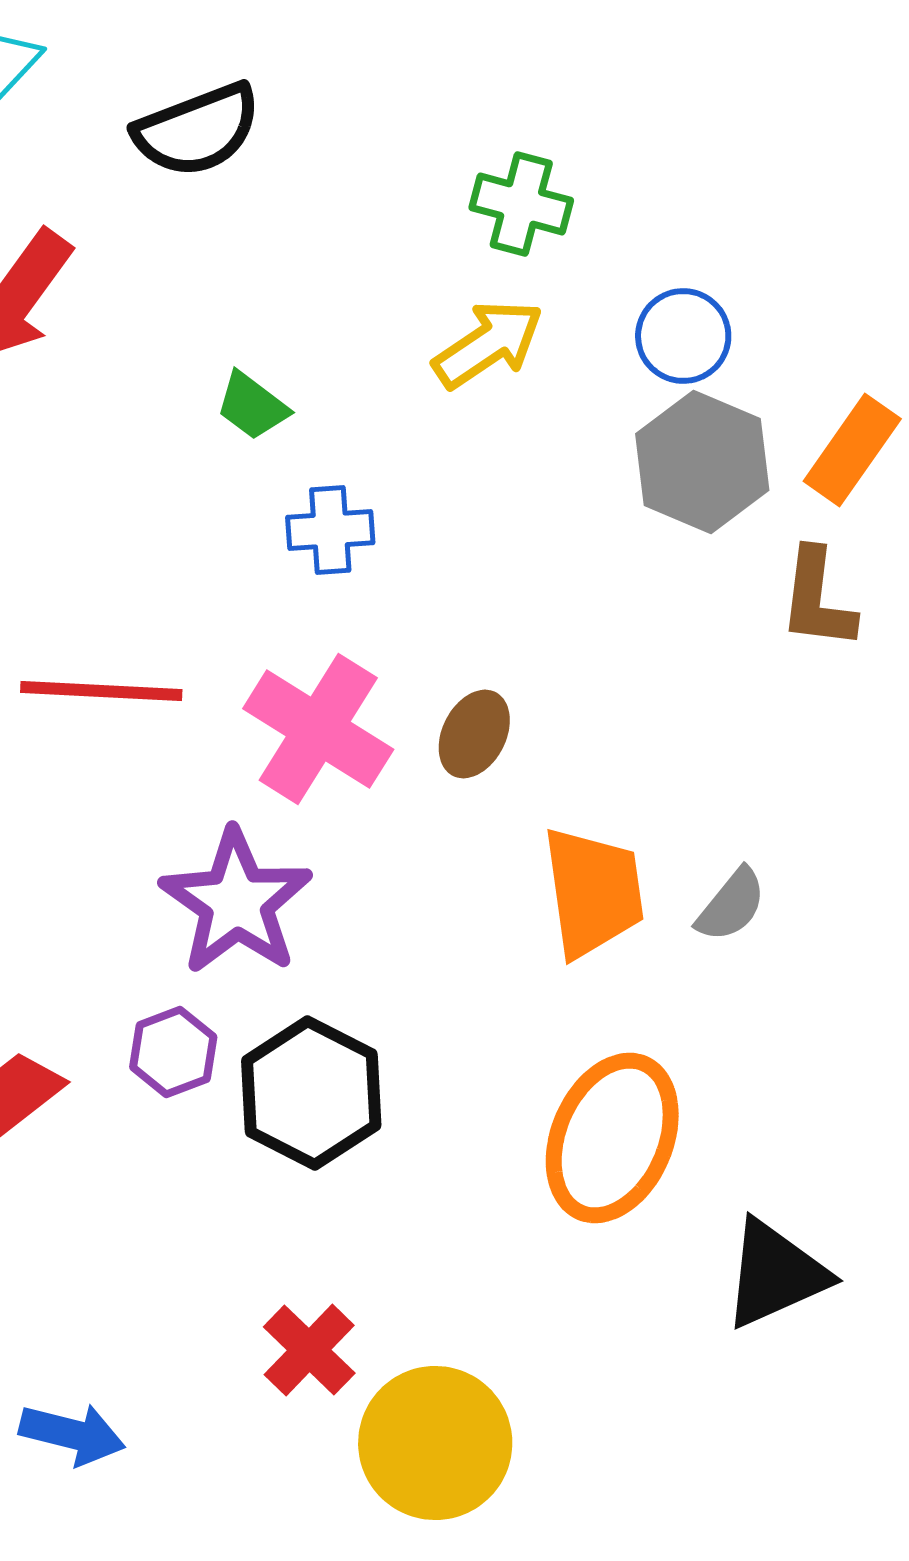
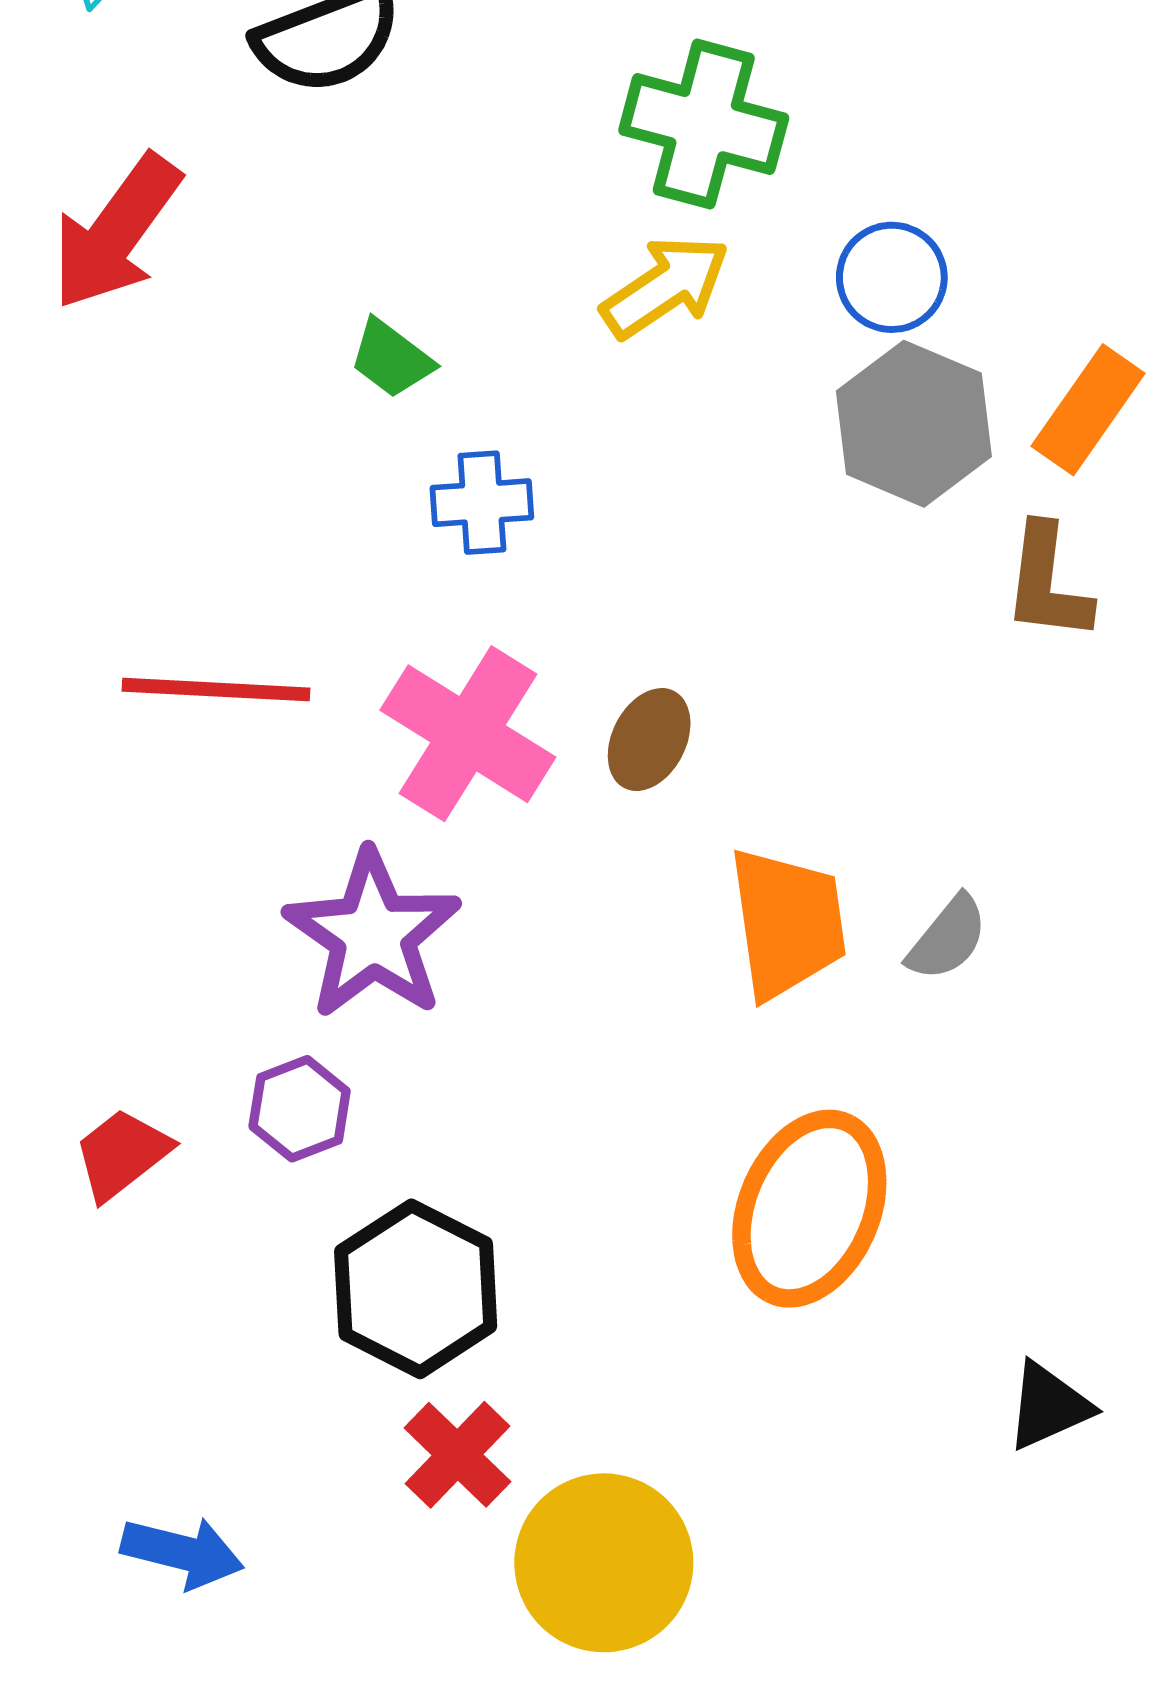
green cross: (521, 204) -> (704, 124), size x1.4
black hexagon: (311, 1093) -> (416, 1289), moved
black triangle: (775, 1274) -> (1049, 1406), moved, size x0.7

